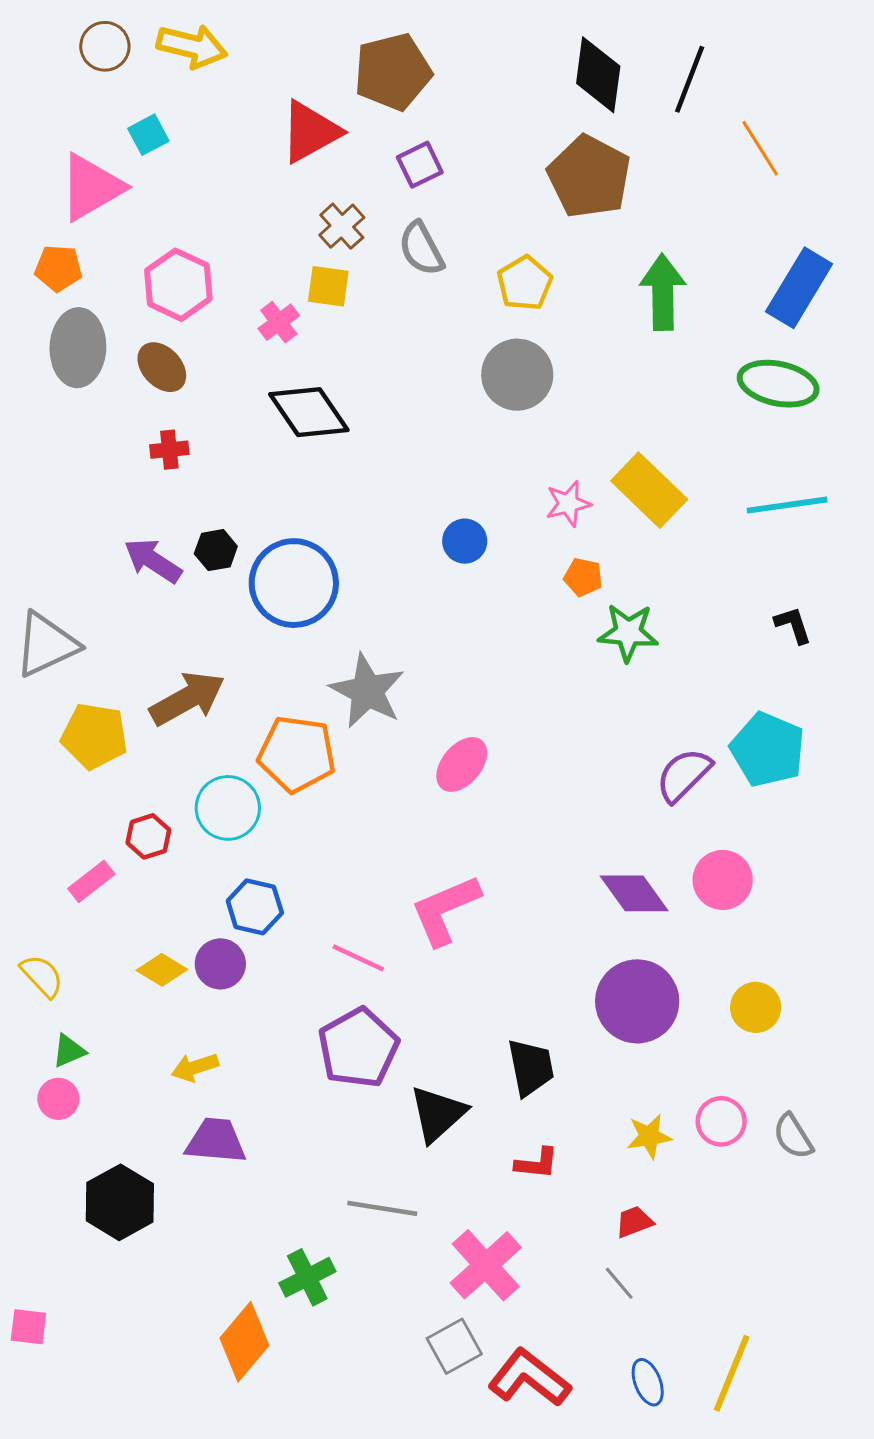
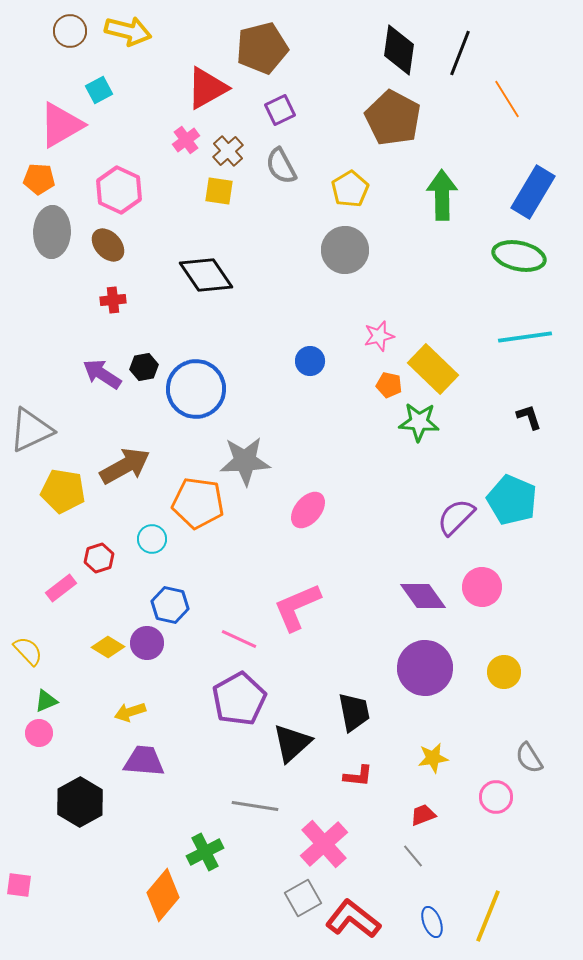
pink cross: (279, 322) -> (186, 140), moved
yellow rectangle: (649, 490) -> (433, 369), moved
gray star: (367, 691) -> (245, 461), turned -30
cyan circle: (228, 808) -> (152, 539), size x0.7
pink circle: (721, 1121) -> (496, 797), moved

